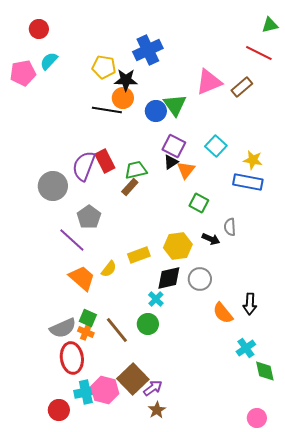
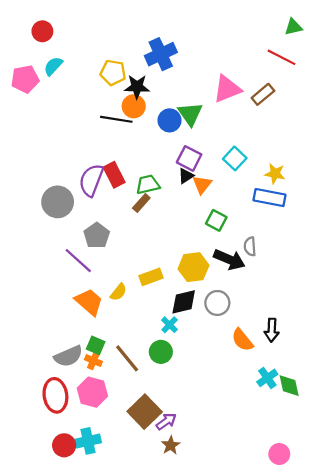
black arrow: (211, 239) -> (229, 259), size x1.6
red ellipse: (72, 358) -> (55, 395), moved
green diamond: (265, 371) -> (289, 386), moved
pink hexagon: (105, 390) -> (92, 392), moved
cyan cross: (86, 392) -> (88, 441), moved

